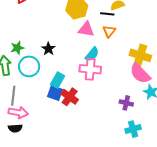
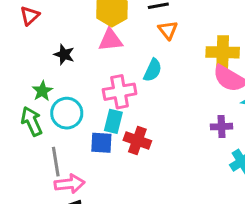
pink triangle: (86, 29) -> (110, 40), moved
black star: (48, 49) -> (64, 54), moved
pink cross: (90, 69) -> (120, 92), moved
blue square: (55, 93) -> (101, 143), moved

